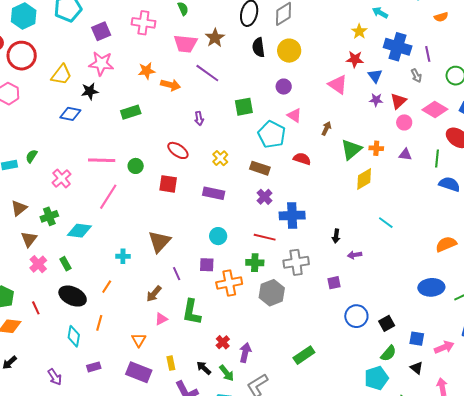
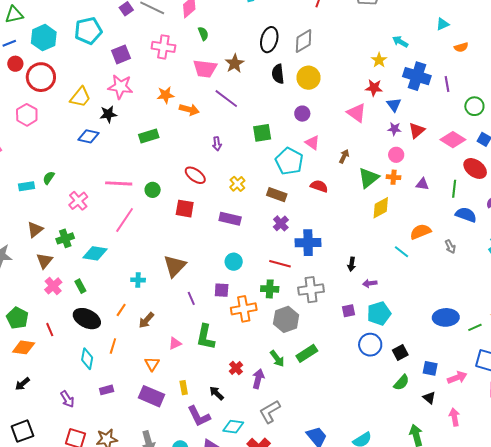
gray arrow: (416, 76) -> (450, 247), moved
pink circle: (404, 122) -> (396, 155), moved
orange semicircle: (446, 244) -> (420, 232), moved
brown arrow: (154, 294) -> (146, 320), moved
green rectangle: (304, 355) -> (307, 353), moved
green arrow: (227, 373) -> (277, 359), moved
cyan pentagon: (376, 378) -> (379, 314), moved

